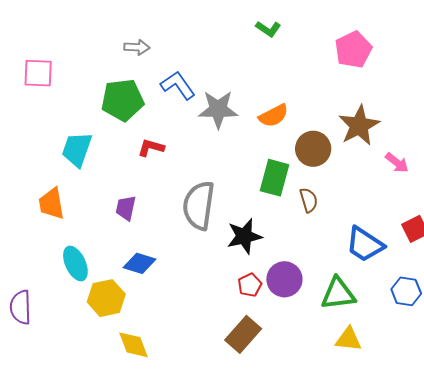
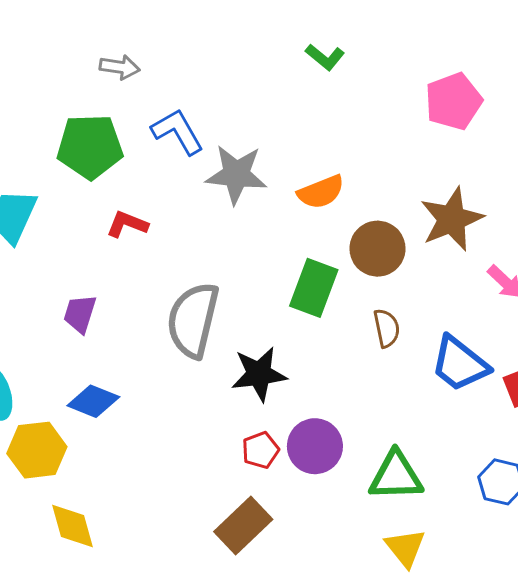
brown semicircle: (309, 200) -> (387, 328), moved
blue trapezoid: (365, 244) -> (460, 364), moved
yellow triangle: (348, 339) -> (405, 548), turned 40

